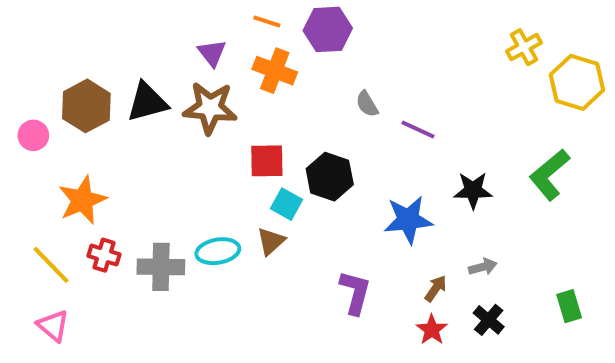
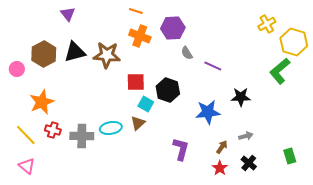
purple hexagon: (328, 29) -> (173, 28), moved
purple triangle: (212, 53) -> (68, 14), moved
green L-shape: (549, 175) -> (280, 71), moved

